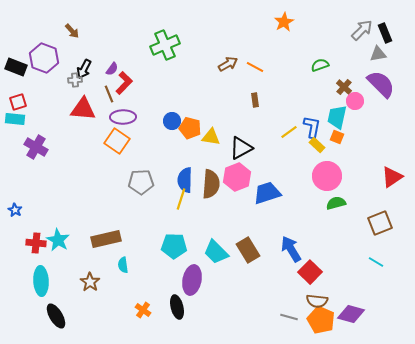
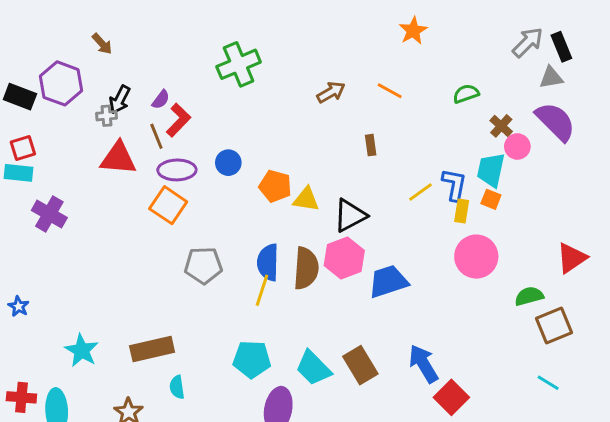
orange line: (255, 67) -> (390, 91), moved
blue circle: (172, 121) -> (228, 163), moved
yellow rectangle: (317, 145) -> (462, 211), turned 56
green semicircle: (336, 203) -> (529, 296), moved
red cross: (36, 243) -> (21, 397), moved

